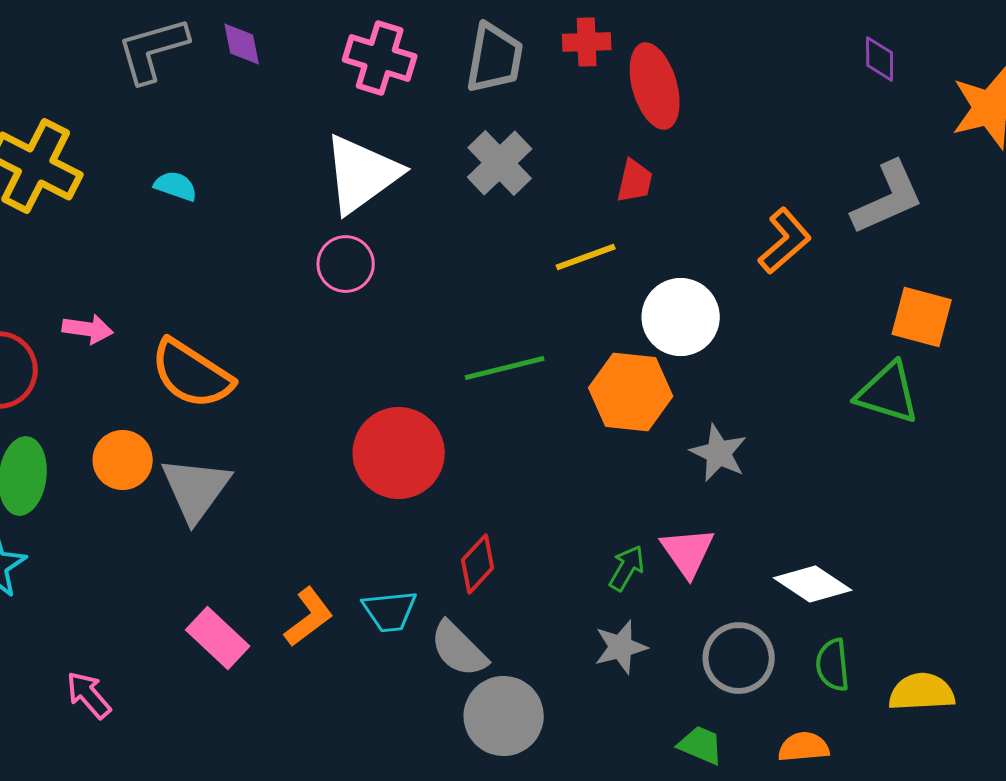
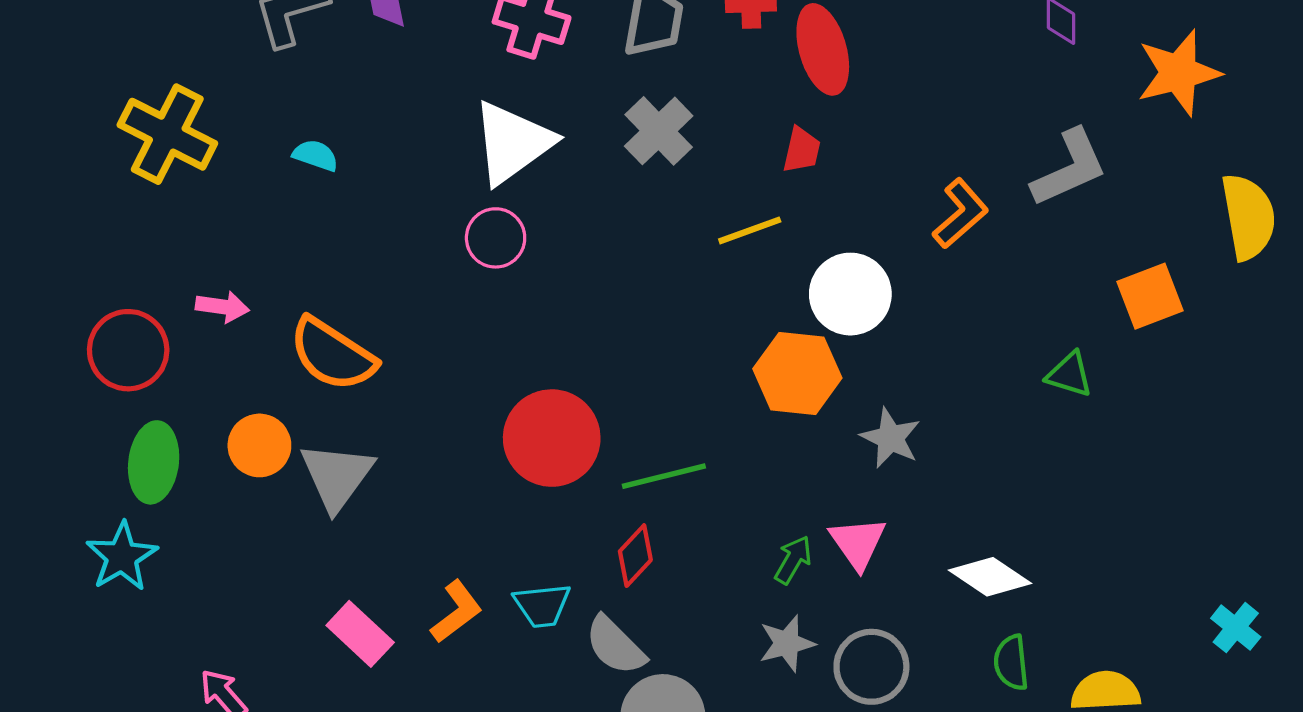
orange square: (922, 317) -> (1150, 296), moved, turned -36
green line: (505, 368) -> (664, 476), moved
green triangle: (888, 393) -> (1069, 374), size x0.7
gray circle: (739, 658) -> (871, 667), moved

